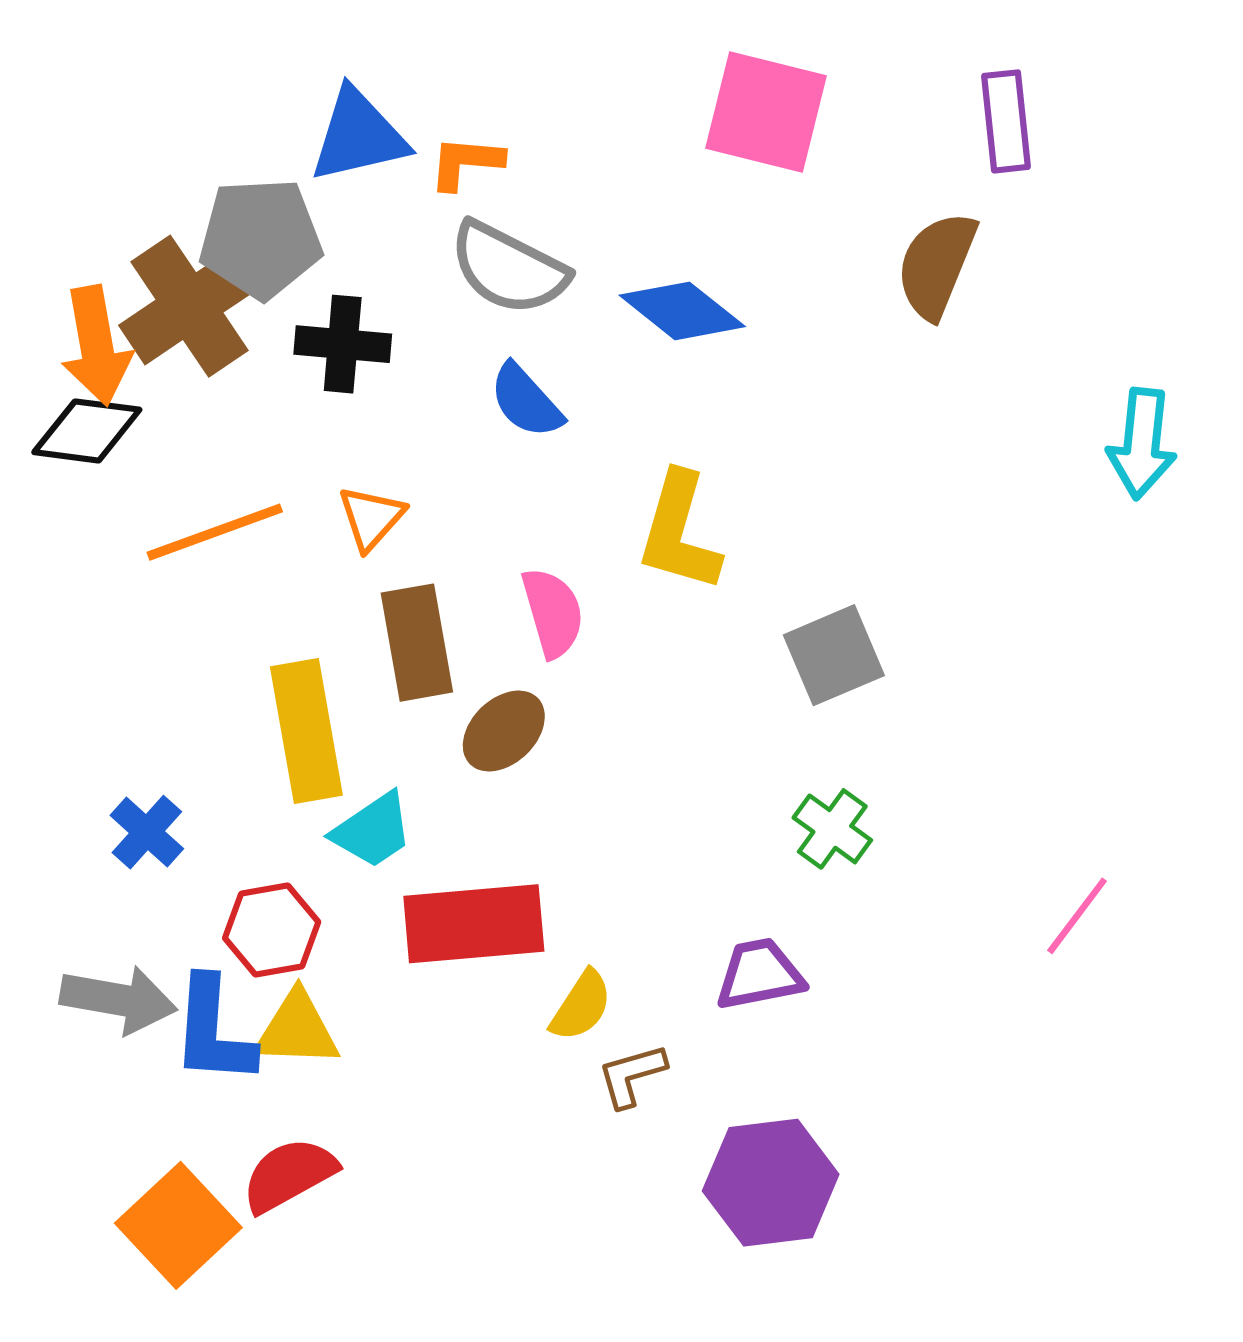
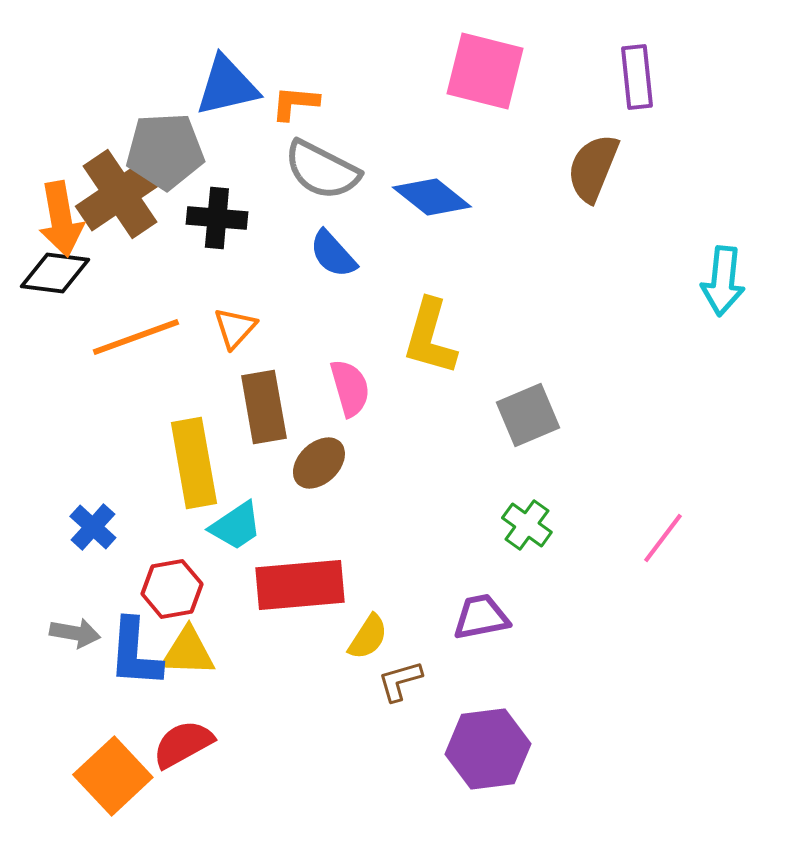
pink line: (1077, 916) -> (663, 538), moved
gray arrow: (118, 999) -> (75, 633), size x0.7

